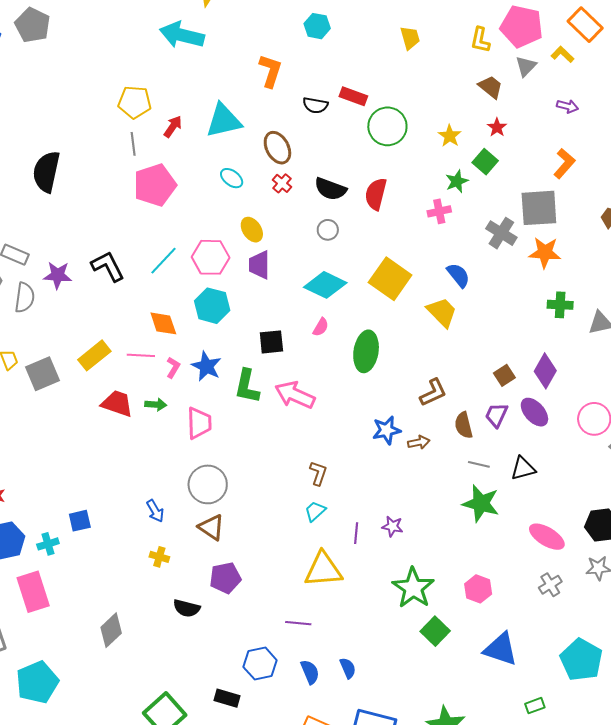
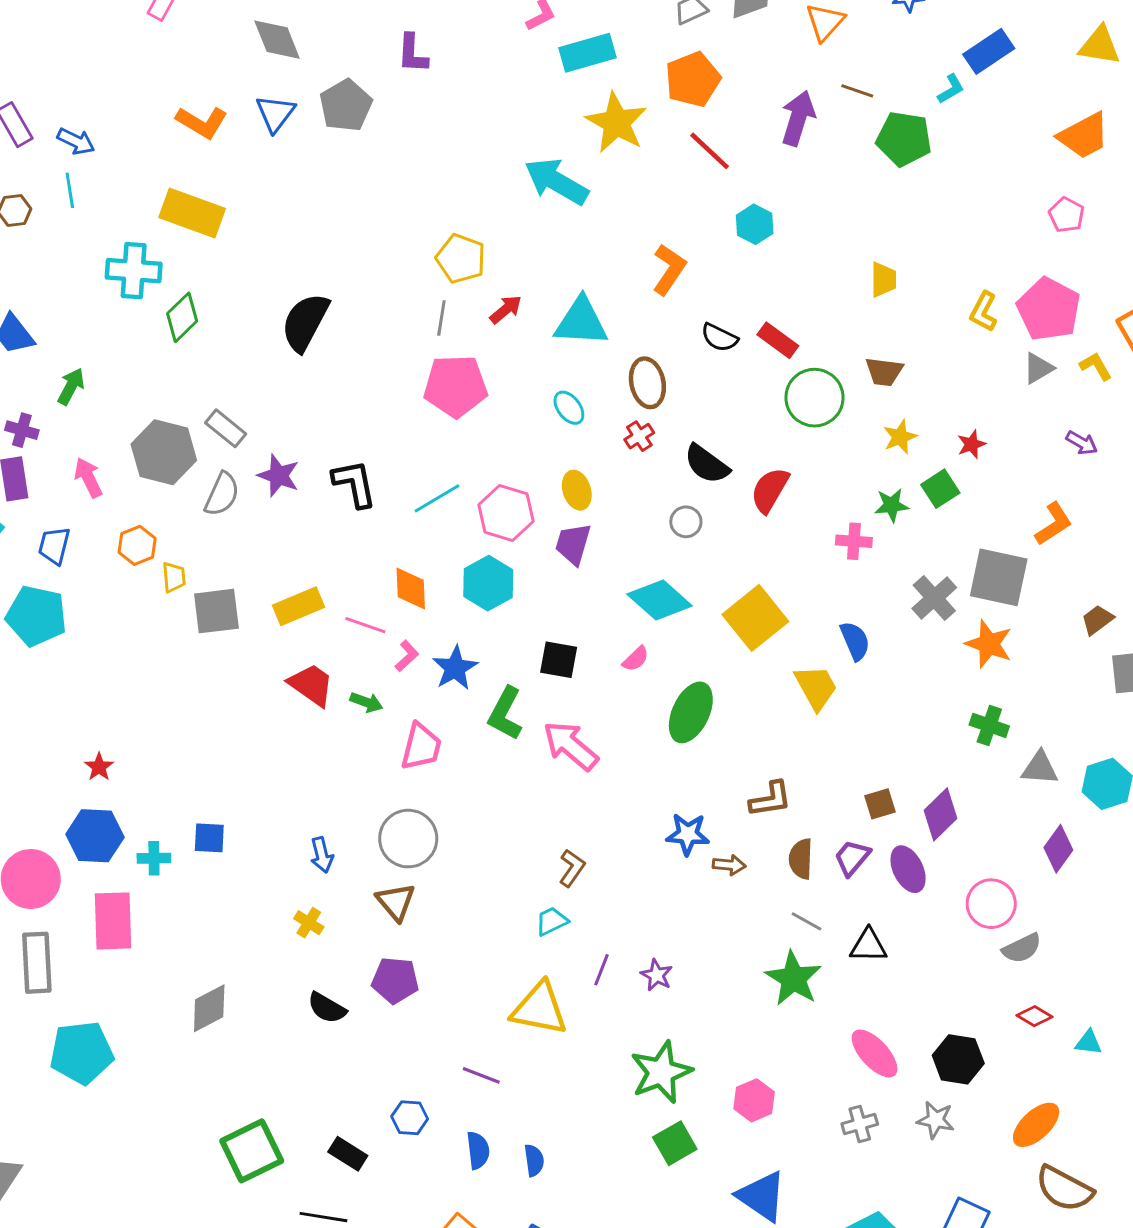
brown trapezoid: (491, 87) -> (884, 372), moved, turned 132
blue hexagon: (260, 664) -> (410, 1118), size x0.7

